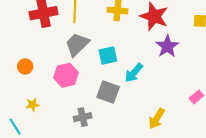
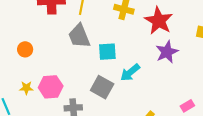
gray trapezoid: (77, 44) -> (79, 36), turned -76
pink hexagon: (66, 75) -> (51, 87), moved

